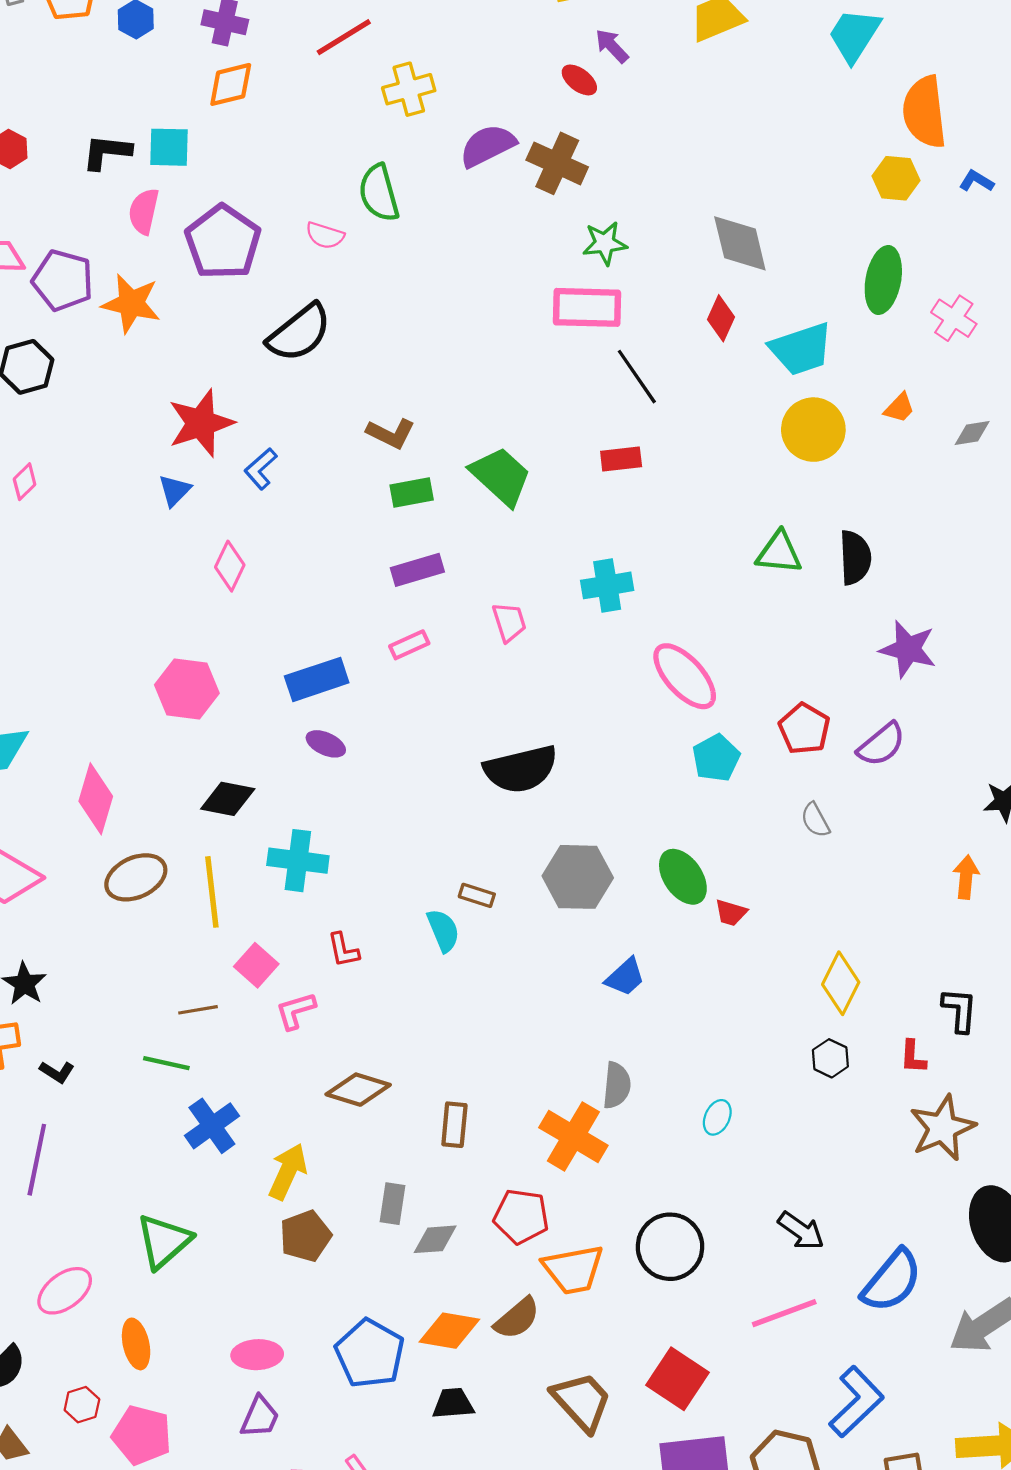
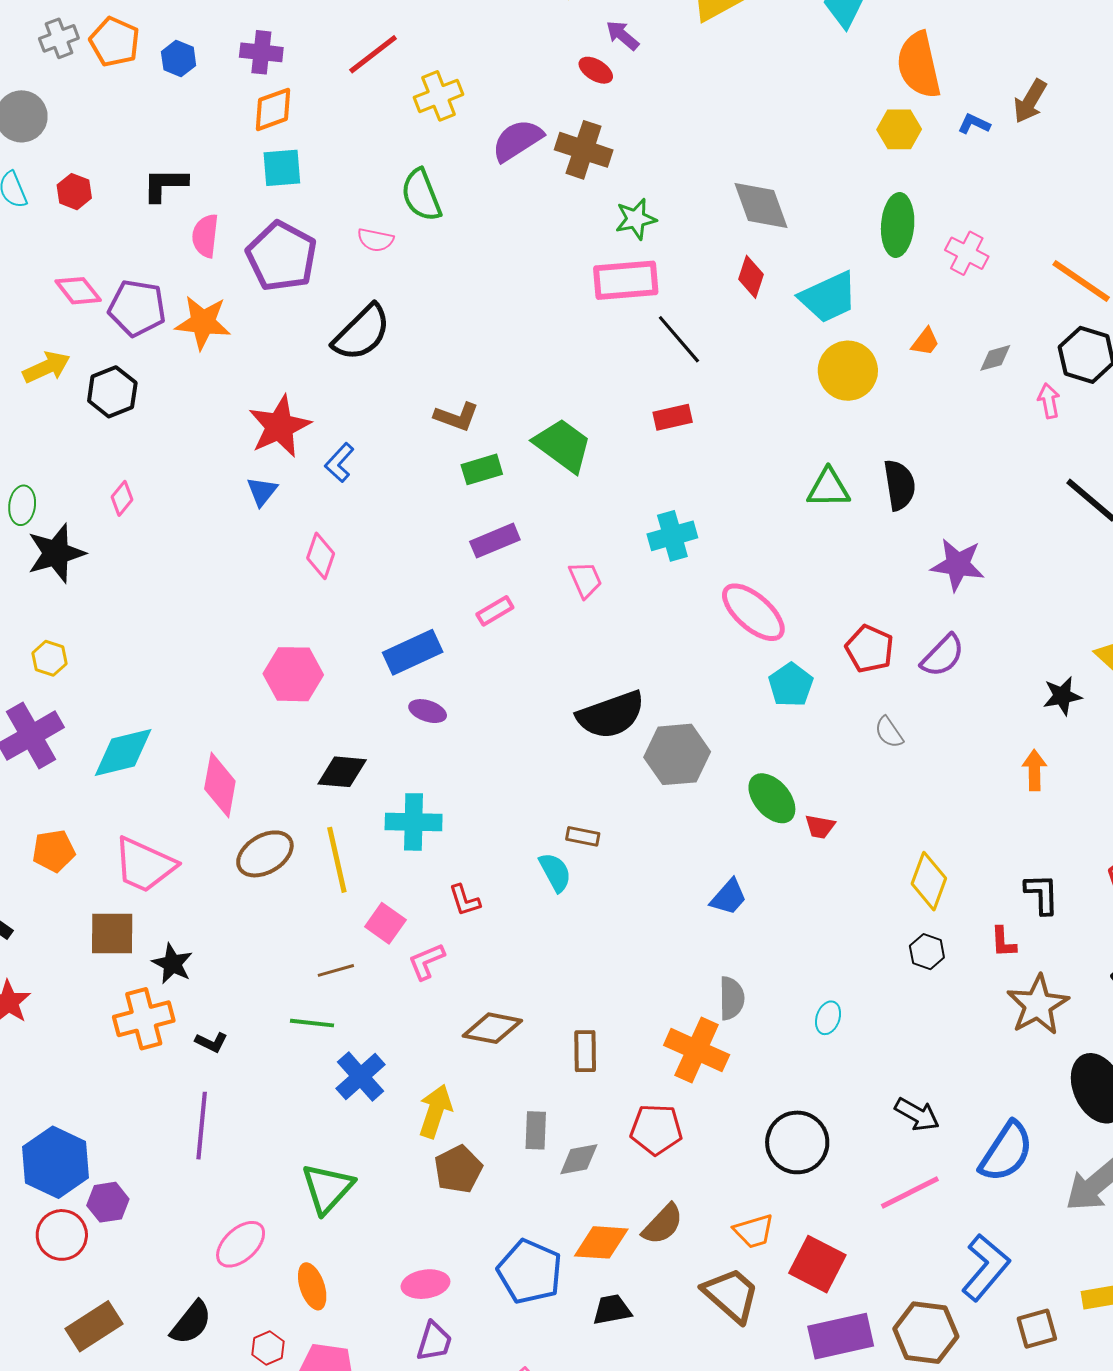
cyan square: (169, 147) -> (282, 168), moved
gray hexagon: (578, 877) -> (677, 754), moved
orange trapezoid: (573, 1269) -> (754, 1231), moved, size x0.7

